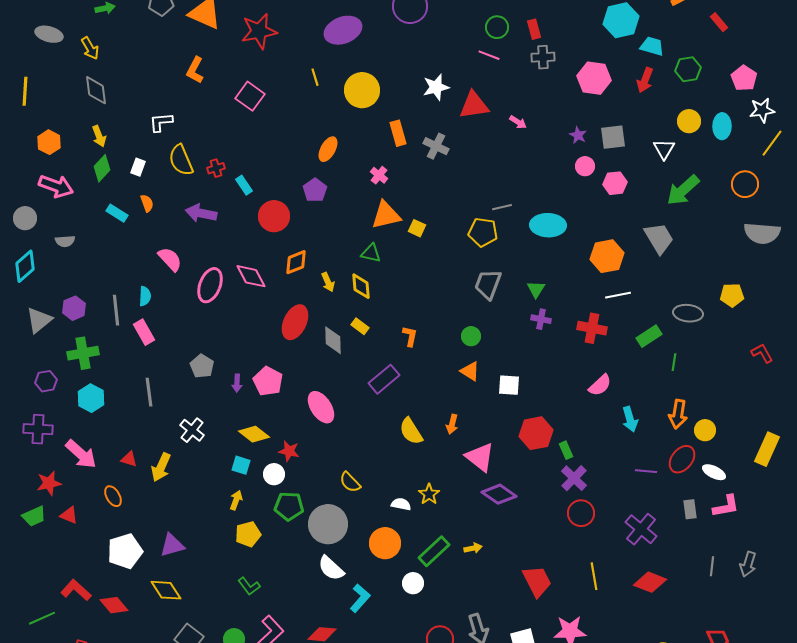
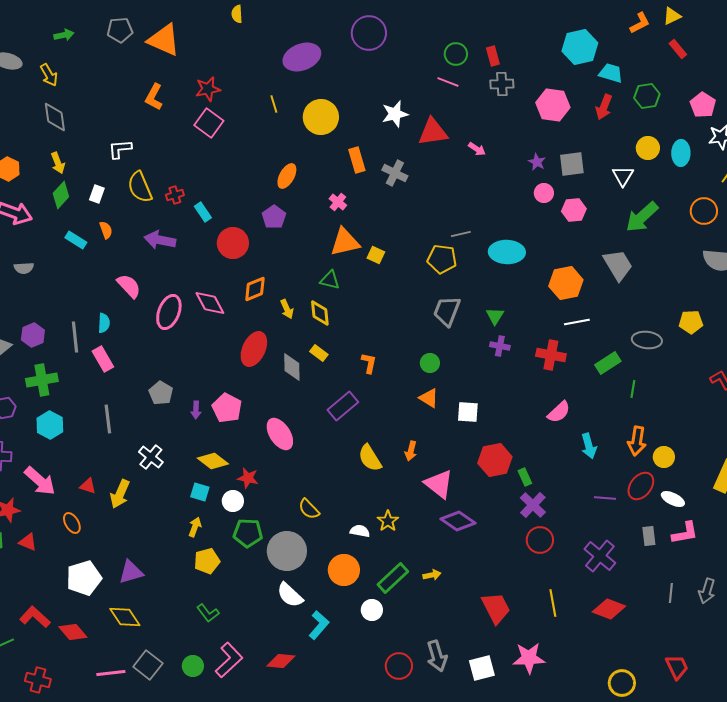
red star: (259, 31) -> (208, 89), moved, size x0.7

